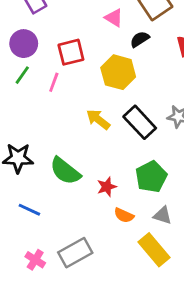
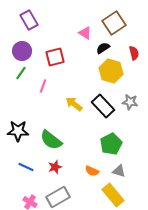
yellow hexagon: (118, 72) -> (111, 71), moved
pink line: (54, 82) -> (43, 86), moved
red star: (107, 187) -> (55, 167), moved

